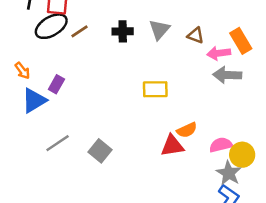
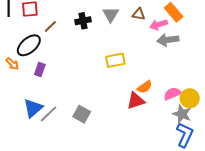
black ellipse: (51, 26) -> (29, 45), moved
blue triangle: (34, 100) -> (33, 108), moved

